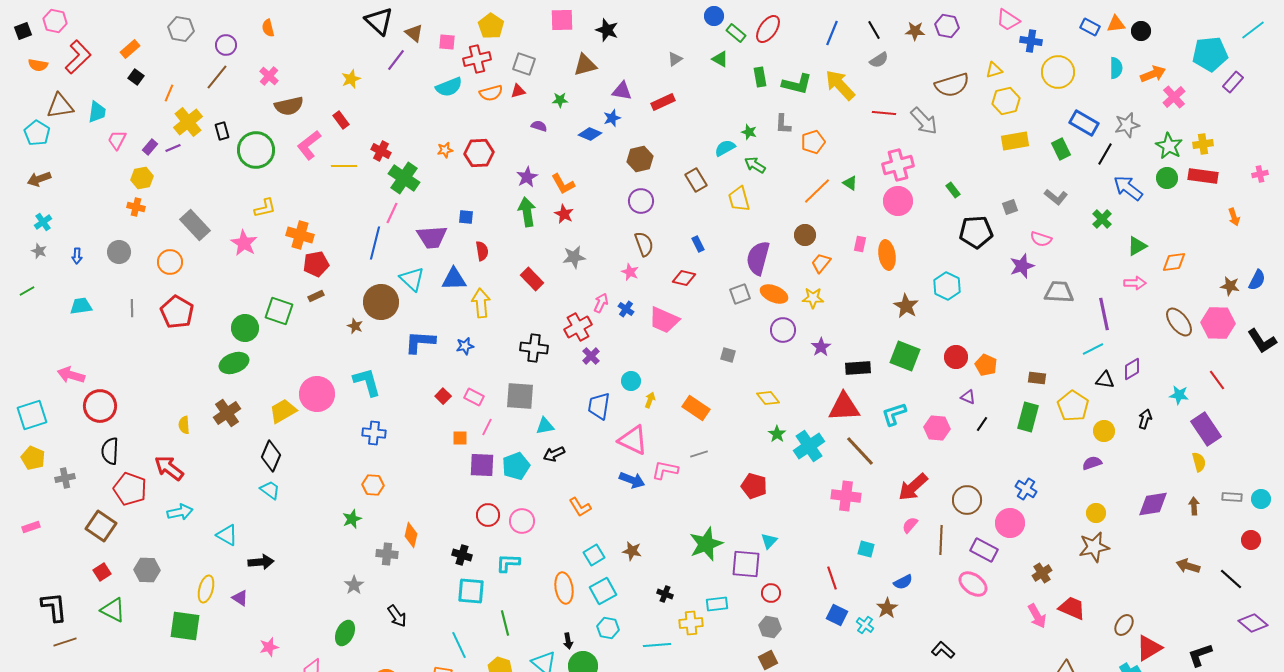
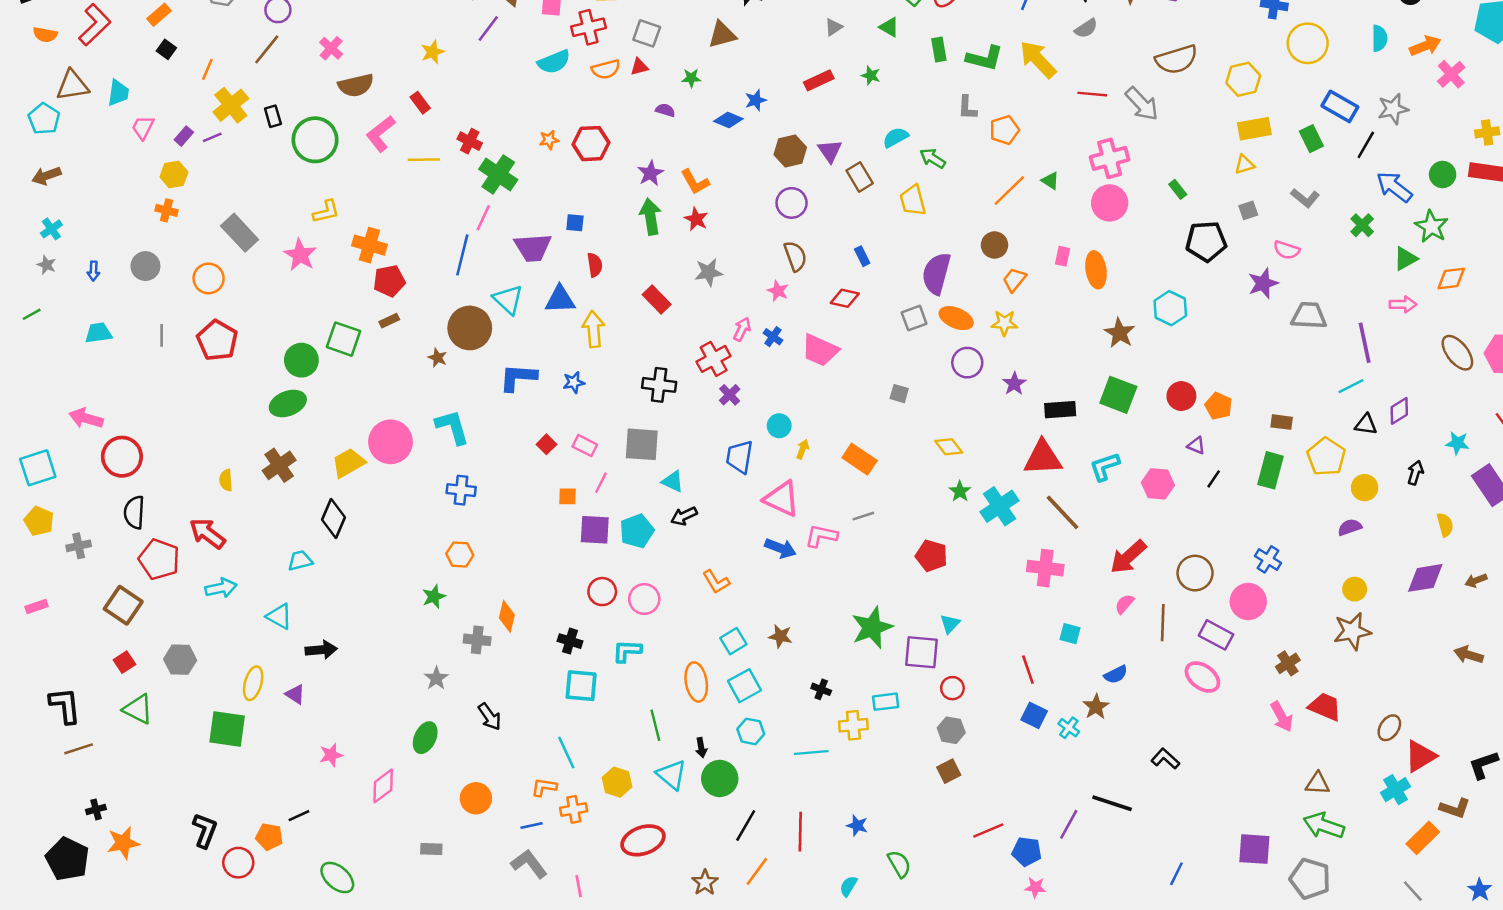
yellow triangle: (994, 70) -> (1245, 165), moved
purple triangle: (622, 91) -> (830, 151), moved, turned 45
green star: (749, 132) -> (871, 75), moved
green star: (1169, 146) -> (1431, 226), moved
cyan triangle: (545, 426) -> (673, 481), turned 36
yellow semicircle: (1199, 462) -> (1445, 525), moved
cyan trapezoid: (270, 490) -> (300, 561), moved, turned -50
brown arrow: (1194, 506) -> (1476, 580), turned -108
green line: (505, 623) -> (655, 725), moved

